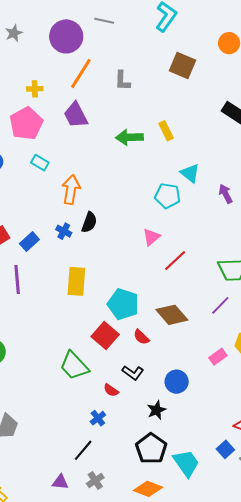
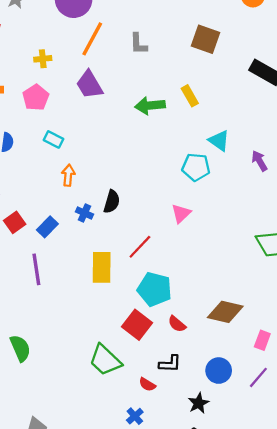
brown square: (183, 65) -> (206, 39), moved
pink pentagon: (26, 123) -> (36, 97), size x0.7
orange arrow: (71, 190) -> (68, 175), moved, size x0.7
red line: (175, 260) -> (140, 247), moved
purple line: (220, 305) -> (258, 377), moved
brown diamond: (172, 315) -> (225, 312), moved, turned -32
pink rectangle: (218, 357) -> (262, 340), turned -30
black L-shape: (133, 373) -> (170, 364), turned -30

